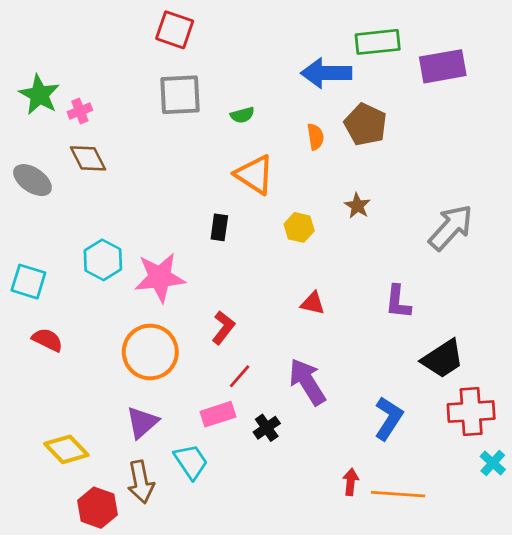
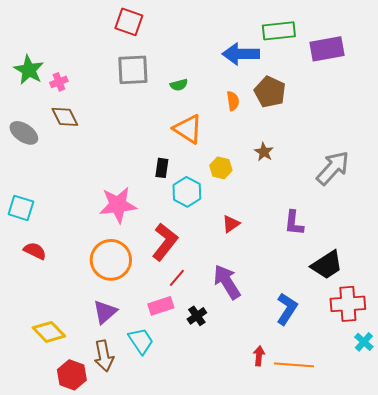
cyan hexagon: (103, 260) -> (187, 192), moved
red triangle: (313, 303) -> (231, 224), turned -48
red L-shape: (223, 328) -> (165, 242), size x1.5

